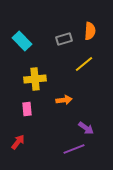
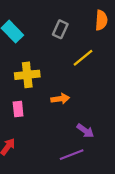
orange semicircle: (90, 31) -> (101, 20), moved
gray rectangle: (64, 39) -> (60, 29), turned -49

